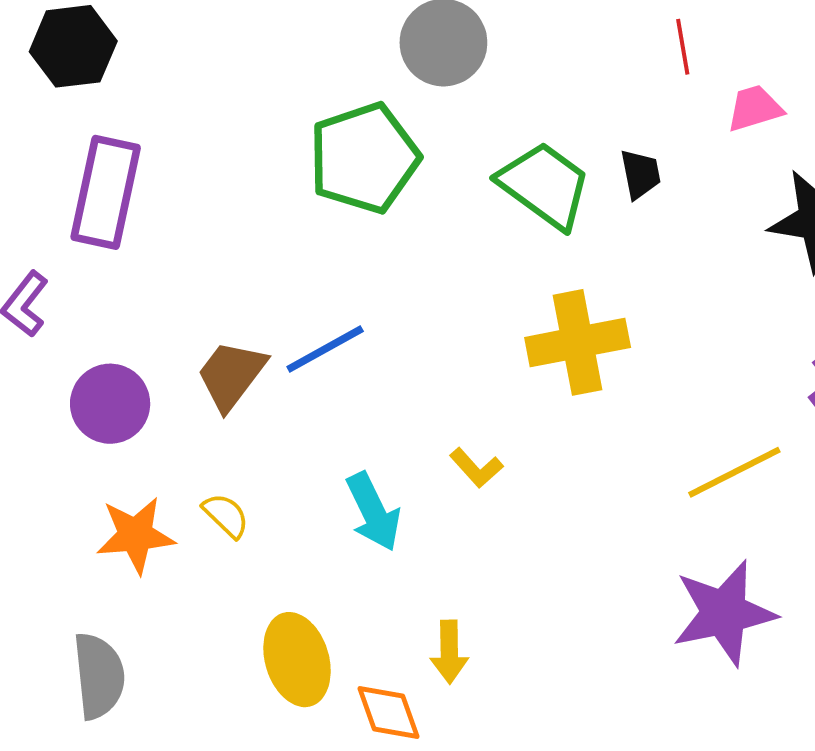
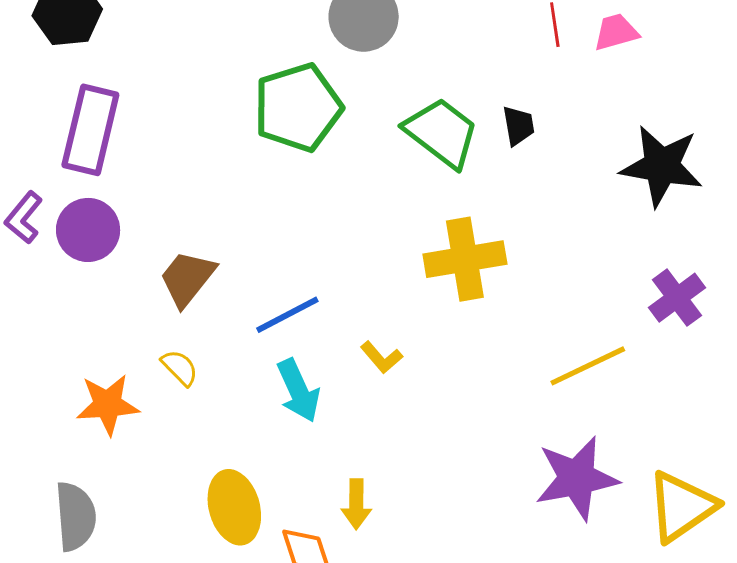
pink trapezoid: (755, 108) -> (616, 32), moved
blue line: (325, 349) -> (287, 315), moved
purple circle: (110, 404) -> (88, 230), moved
yellow semicircle: (226, 515) -> (180, 368), moved

